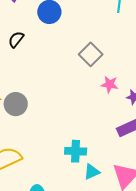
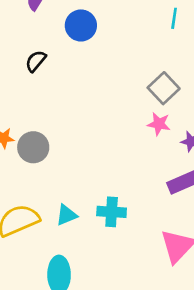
gray square: (91, 54) -> (164, 88), moved
cyan triangle: (92, 172) -> (66, 215), moved

